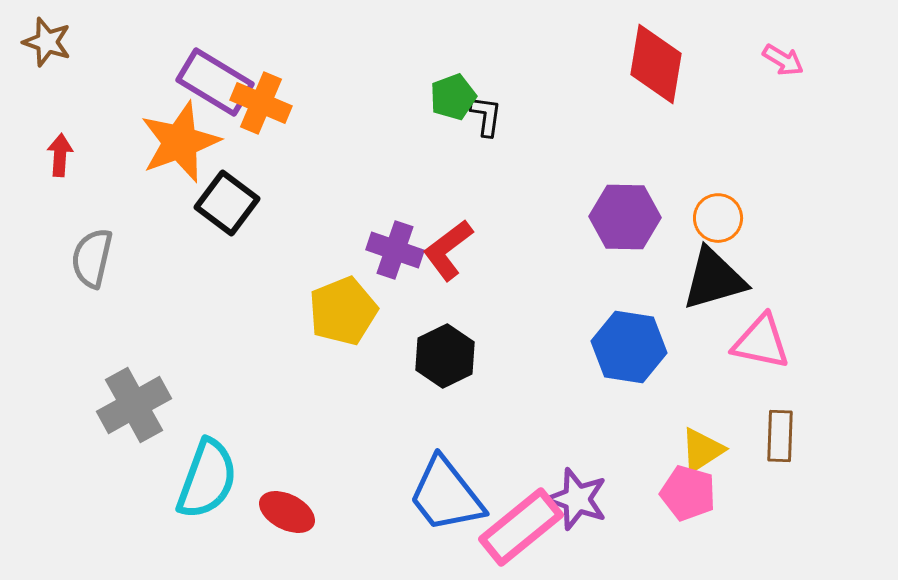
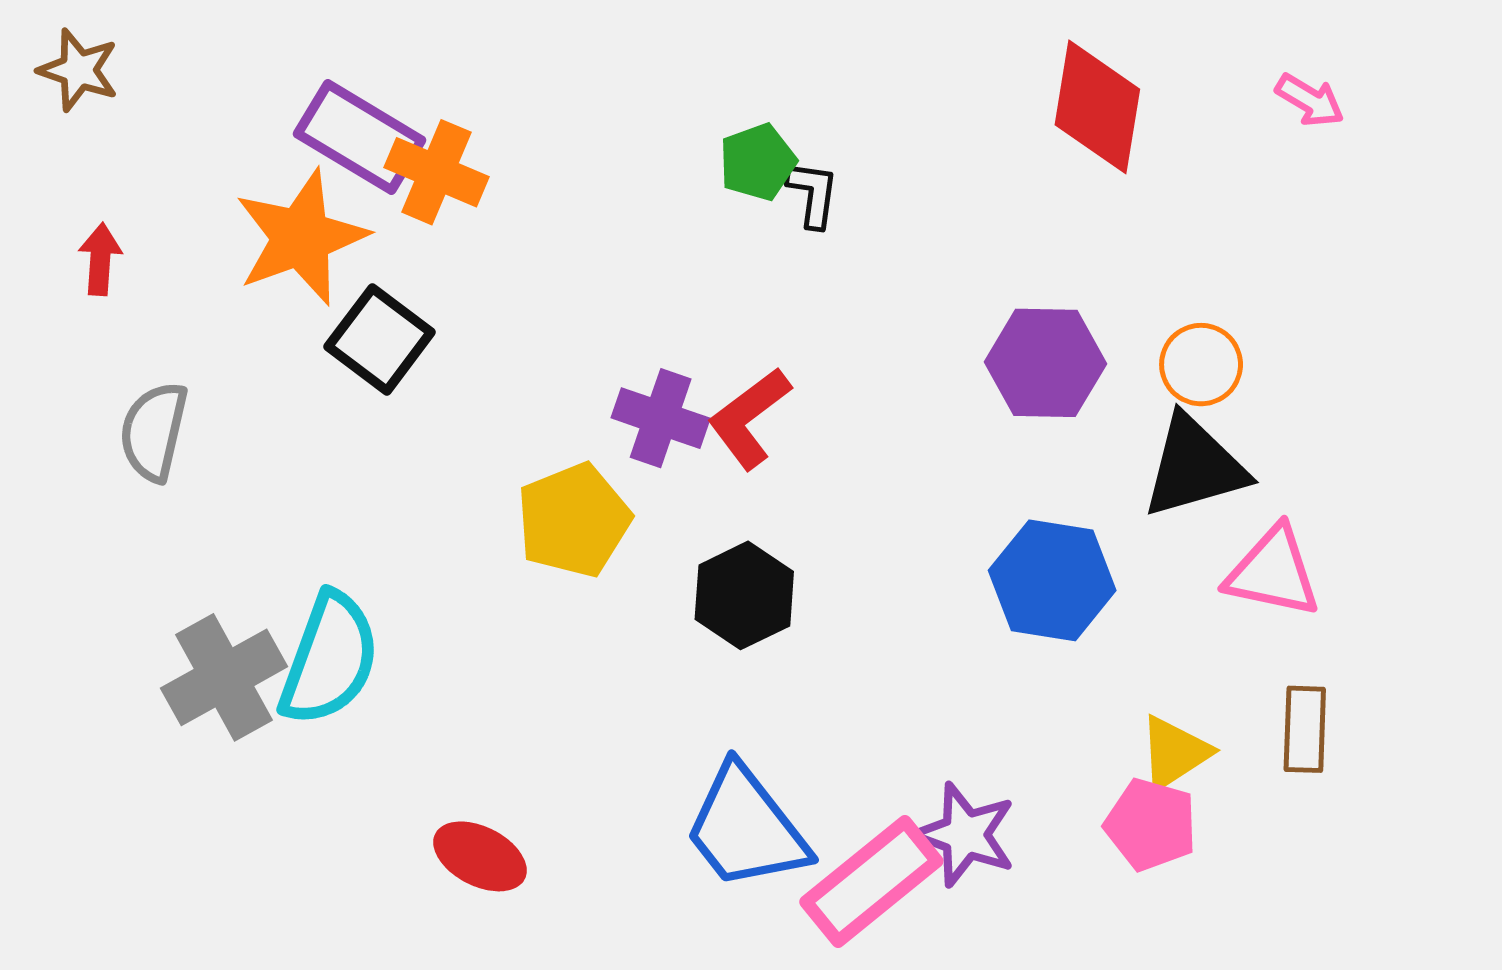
cyan semicircle: (207, 479) -> (329, 659), moved

